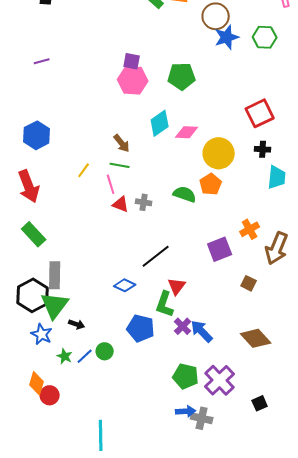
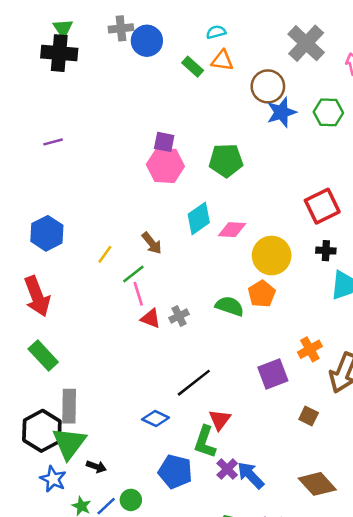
green line: (120, 165) -> (133, 274), moved, turned -48
yellow line: (84, 170) -> (105, 254), moved
gray cross: (144, 202) -> (179, 316), turned -35

